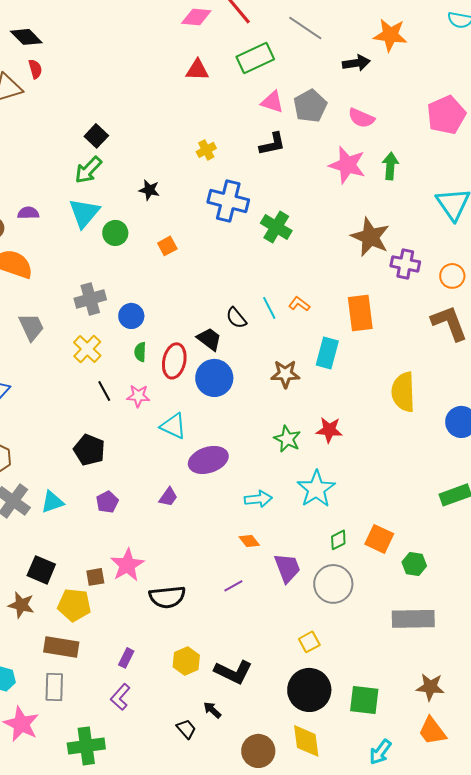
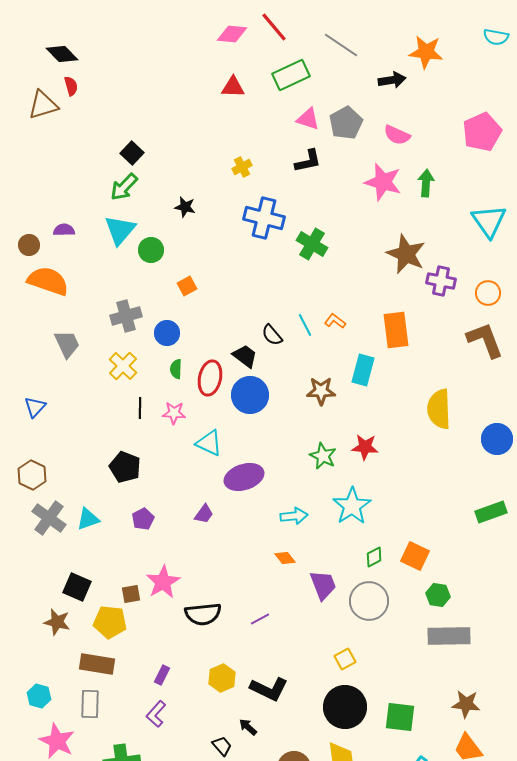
orange square: (167, 246) -> (187, 286), moved
black line: (104, 391) -> (140, 408), turned 30
green hexagon: (414, 564) -> (438, 595), moved
purple line: (233, 586) -> (260, 619), moved

